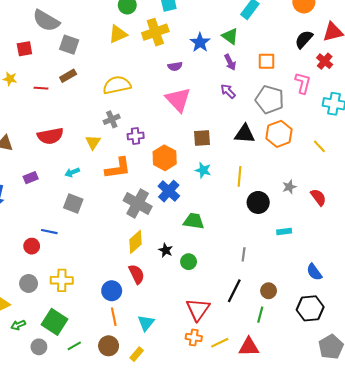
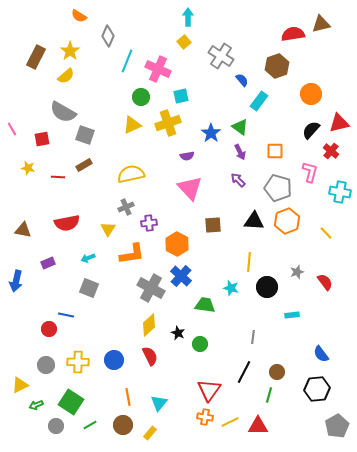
cyan star: (203, 170) -> (231, 288), moved
blue circle: (112, 291) -> (114, 360), moved

